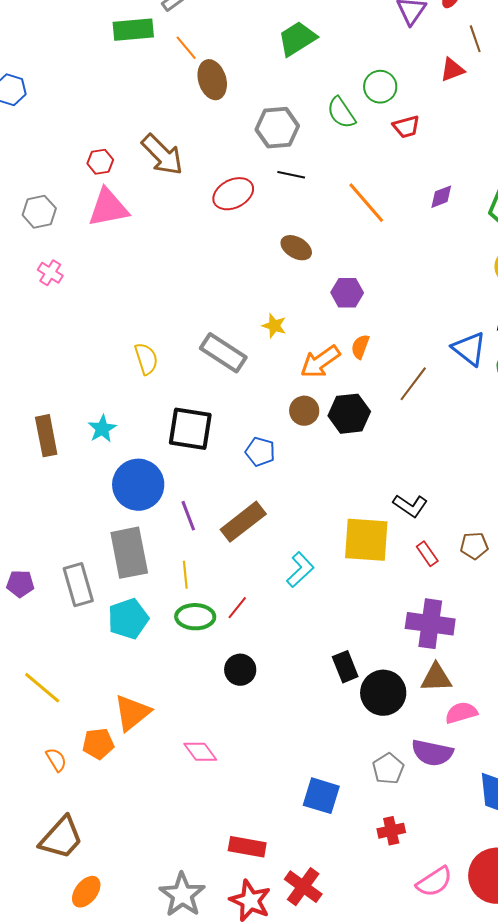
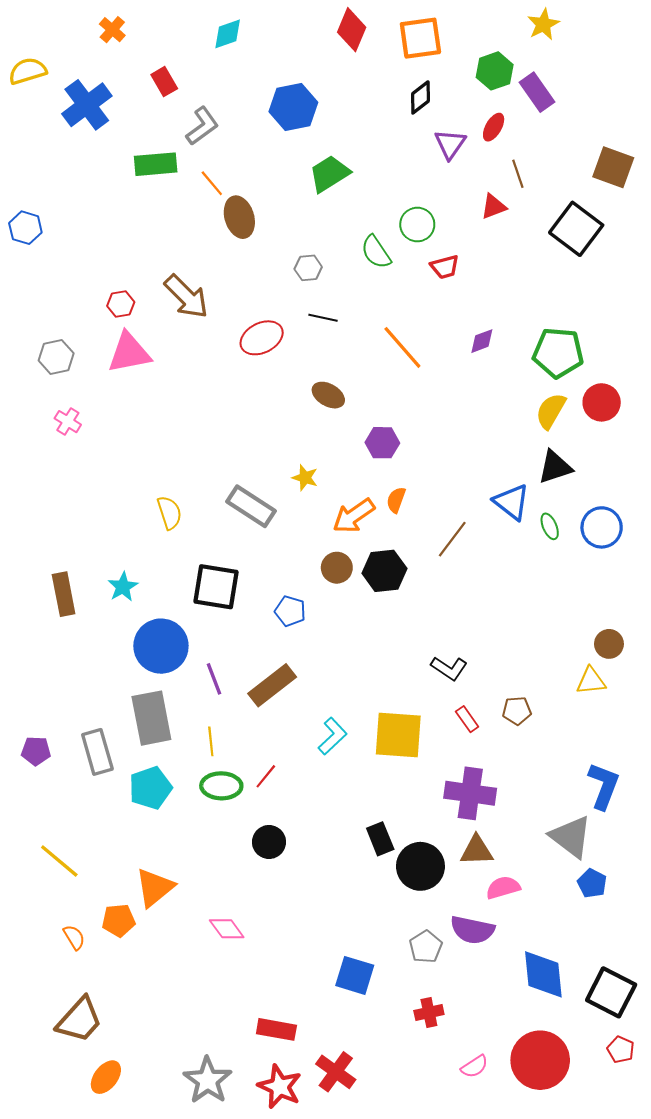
gray hexagon: (277, 128) -> (308, 268), size x0.6
yellow square: (366, 540) -> (398, 735), moved
pink semicircle: (434, 882) -> (474, 1067), size x0.7

